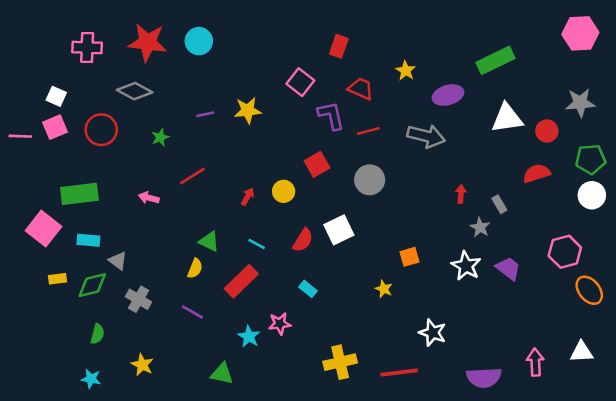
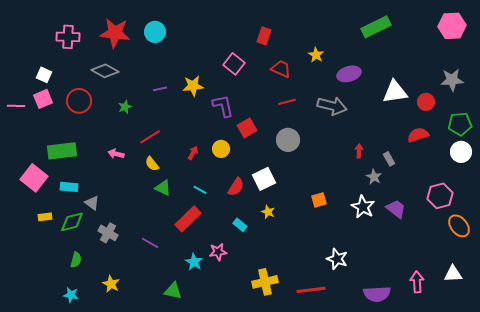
green rectangle: (496, 60) -> (376, 27), moved
purple L-shape: (331, 116) -> (223, 106), moved
yellow semicircle: (195, 268) -> (152, 164), moved, turned 119
yellow star: (384, 289) -> (268, 212), moved

